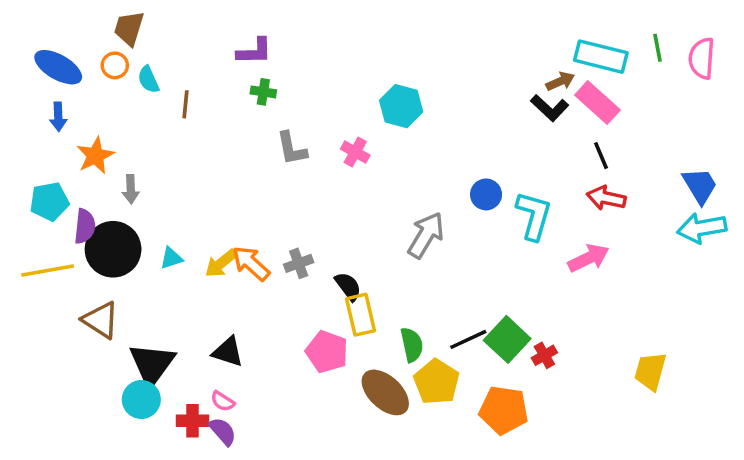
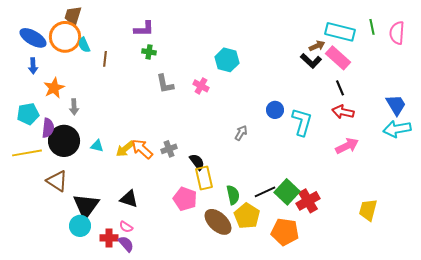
orange circle: (115, 65) -> (65, 37), size x2.0
gray arrow: (426, 235) -> (241, 133), size x0.6
cyan triangle: (171, 258) -> (97, 146), turned 32
pink arrow: (589, 258) -> (347, 146), moved
red cross: (544, 355) -> (308, 201), size x1.6

